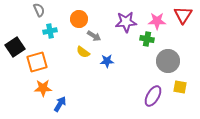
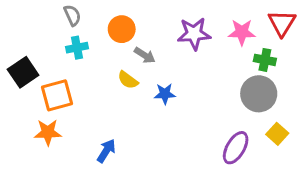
gray semicircle: (39, 10) -> (72, 15), moved
green cross: (147, 39) -> (265, 60), moved
yellow square: (180, 87) -> (277, 134), turned 32
orange star: (43, 88) -> (48, 132), moved
blue arrow: (60, 104) -> (106, 151), moved

